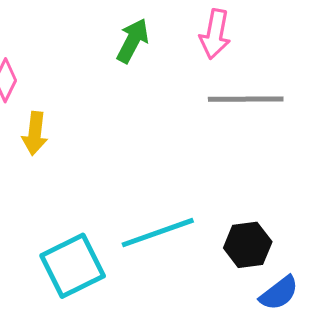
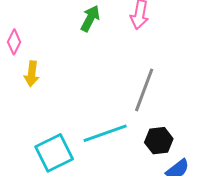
gray line: (246, 99) -> (144, 90), moved, turned -69

